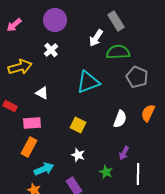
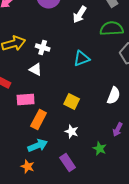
white arrow: (96, 38) -> (80, 14), moved
white cross: (51, 50) -> (43, 48), moved, turned -32
cyan triangle: (88, 82) -> (82, 58), size x0.7
orange rectangle: (29, 147) -> (39, 120), moved

